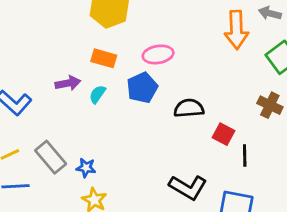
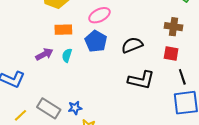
brown cross: (270, 105) -> (174, 27), moved
red square: (224, 134) -> (171, 53), moved
black line: (245, 155) -> (182, 77), moved
black L-shape: (188, 187) -> (141, 80), moved

